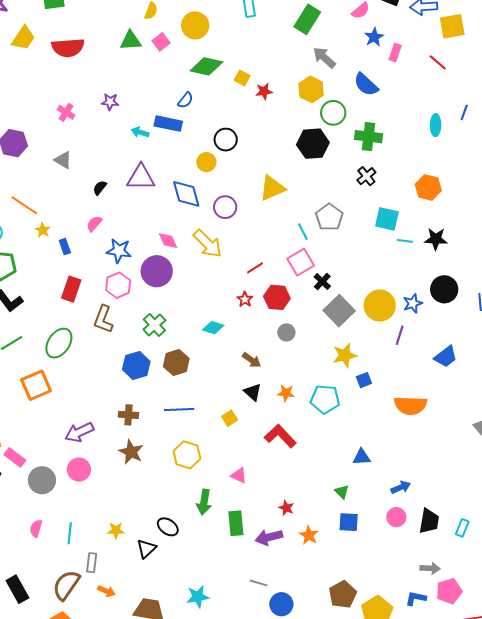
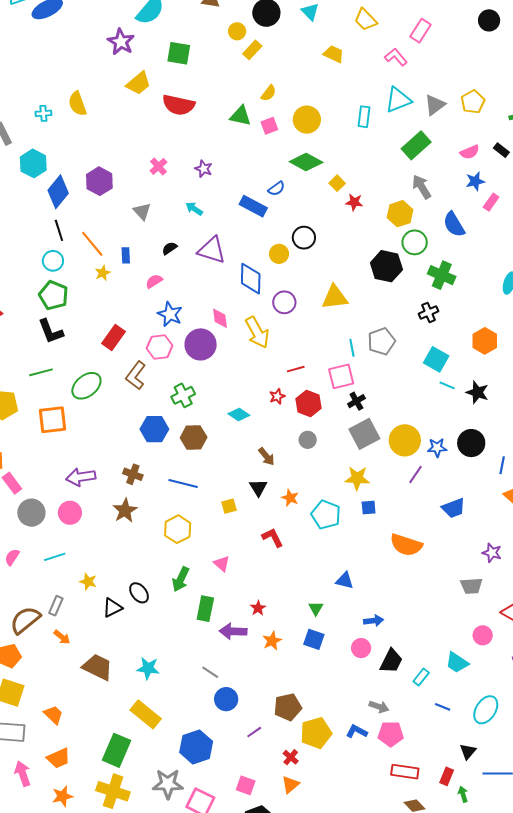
cyan arrow: (140, 132) -> (194, 209), moved
blue rectangle: (65, 247) -> (126, 255), moved
red L-shape: (280, 436) -> (273, 537), size x0.7
cyan line: (70, 533) -> (55, 557), moved, turned 50

